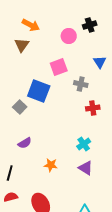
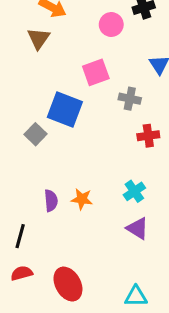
purple semicircle: (25, 143) -> (51, 201), moved, turned -64
orange star: (51, 165) -> (82, 199), moved

